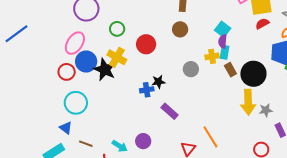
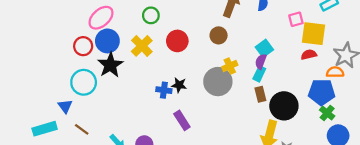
yellow cross: (212, 56) -> (230, 66), moved, turned -32
gray circle: (191, 69) -> (218, 82), size x1.6
black star: (105, 70) -> (110, 65), moved

